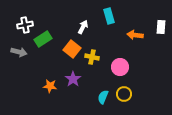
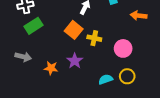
green rectangle: (43, 39) -> (34, 26), moved
gray arrow: (19, 52) -> (23, 57), moved
cyan semicircle: (103, 97) -> (106, 79), turned 48

